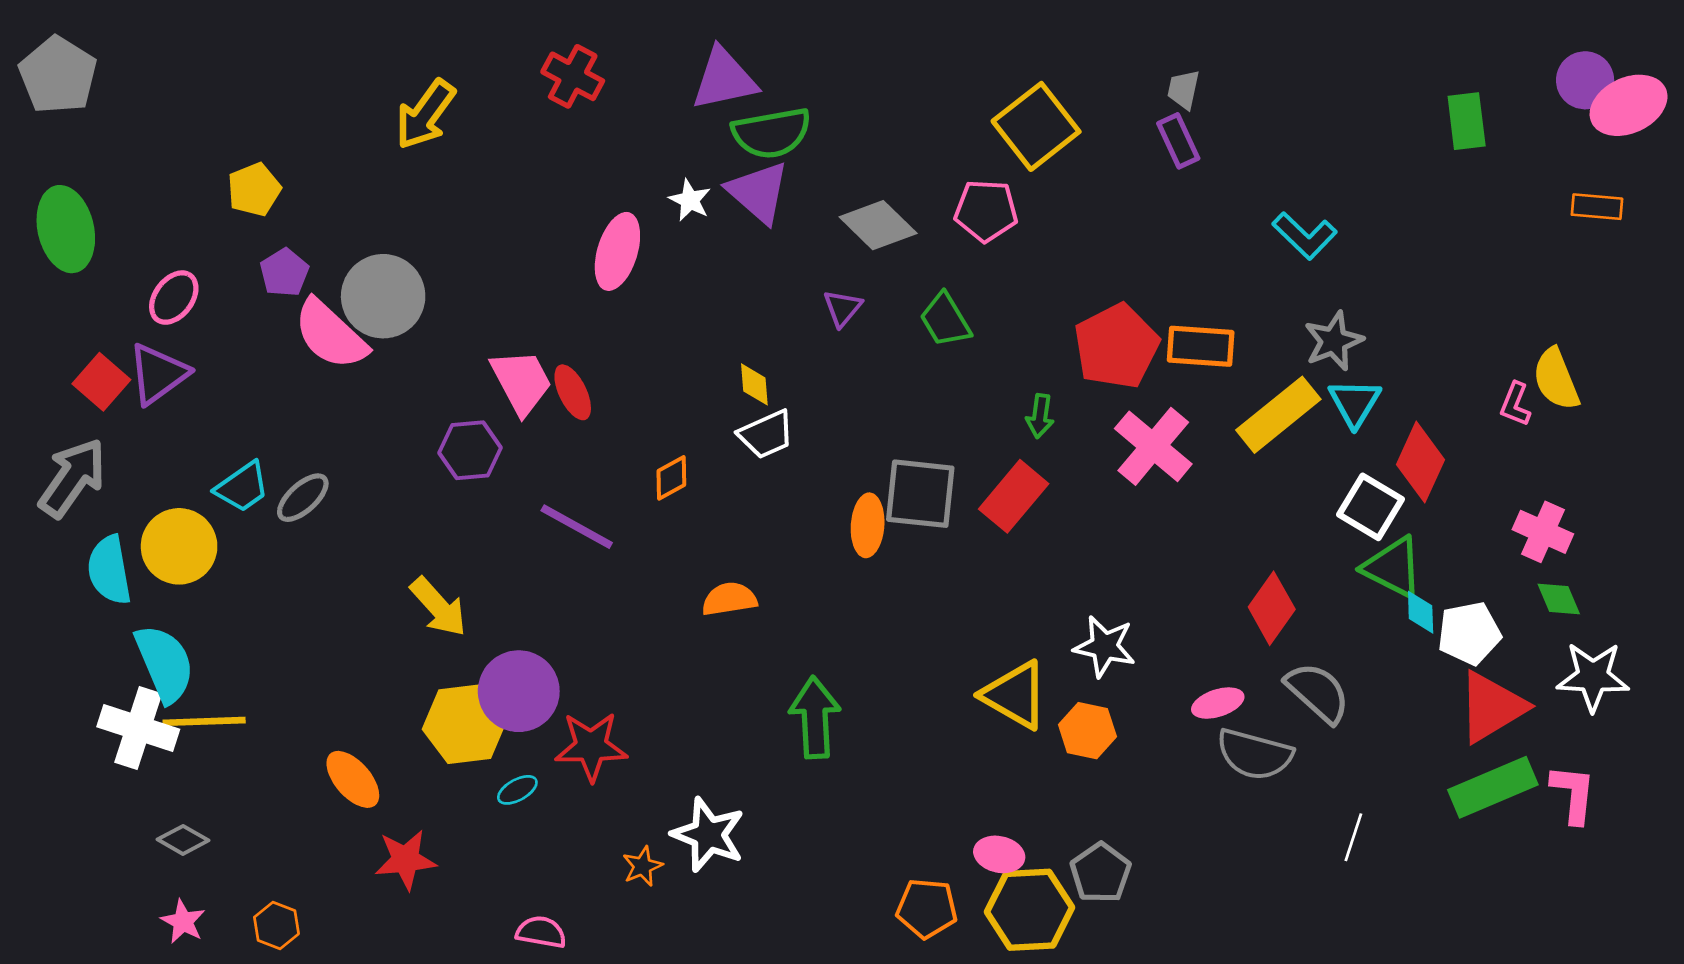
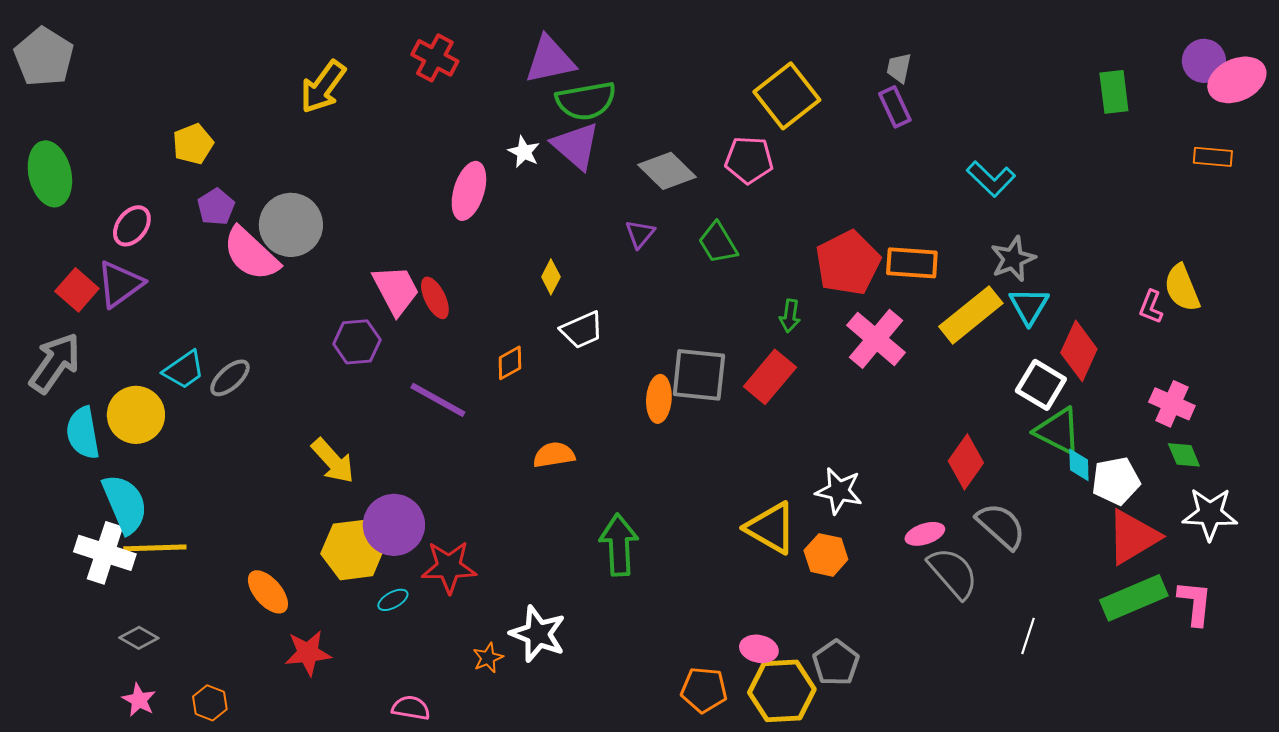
yellow diamond: (754, 384) -> (551, 277), moved, turned 32
gray semicircle: (1255, 754) -> (953, 573), turned -146

